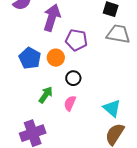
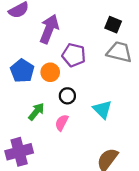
cyan triangle: (112, 108) -> (102, 110), moved

